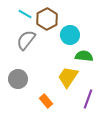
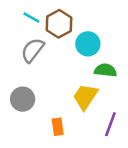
orange rectangle: (46, 101) -> (58, 127), turned 32

